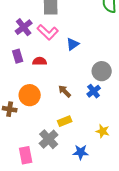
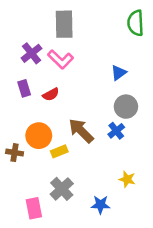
blue triangle: (73, 44) -> (119, 73), moved
red semicircle: (40, 61) -> (51, 94), turned 152
brown arrow: (65, 91) -> (81, 131), size x1.6
yellow rectangle: (65, 121) -> (59, 151), moved

